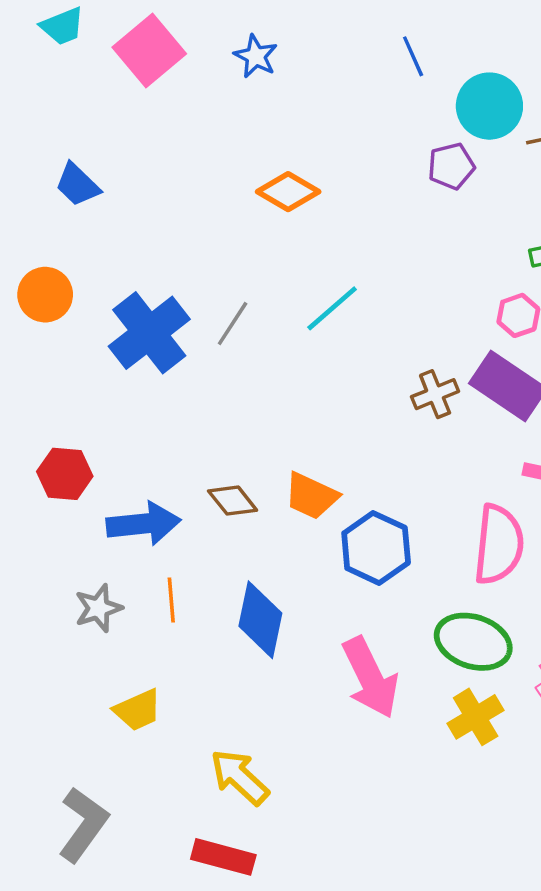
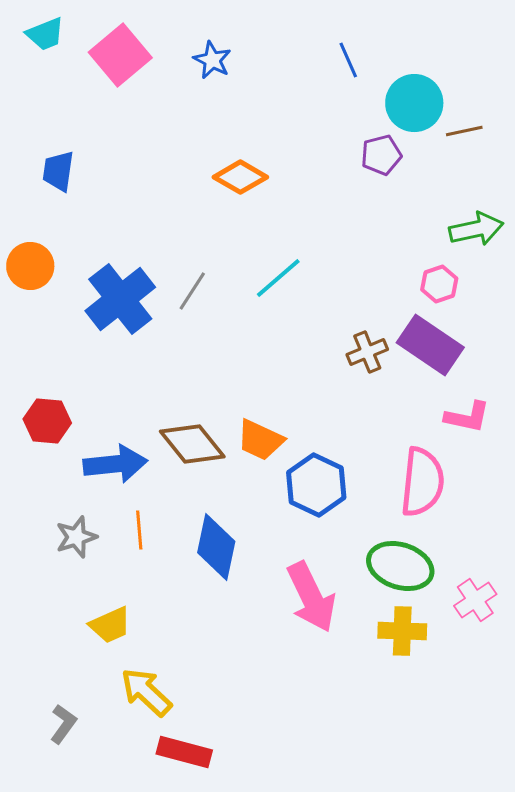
blue trapezoid: (78, 185) -> (58, 171), turned 54
brown diamond: (233, 501) -> (192, 444), size x1.5
yellow cross: (476, 717) -> (402, 631), turned 33
yellow arrow: (240, 777) -> (146, 692), moved
gray L-shape: (83, 825) -> (63, 724), size x0.6

